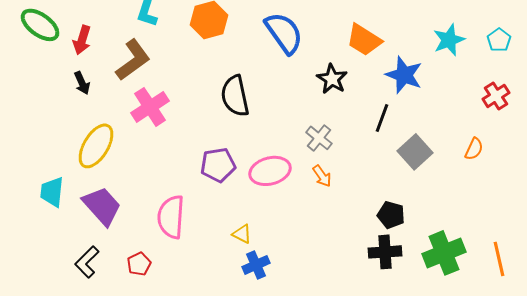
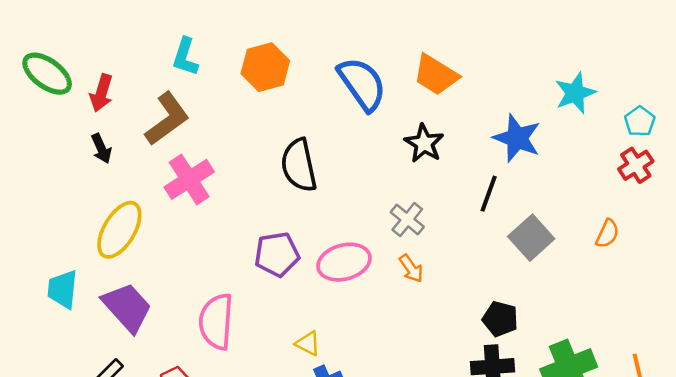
orange trapezoid: (364, 40) -> (436, 75), moved
cyan pentagon: (499, 40) -> (640, 121), moved

